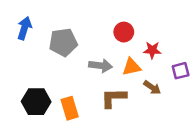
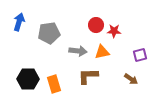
red star: (152, 50) -> (114, 31), moved
brown arrow: (152, 88) -> (131, 79), moved

